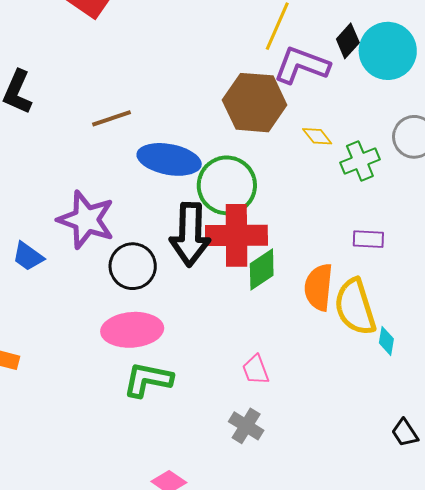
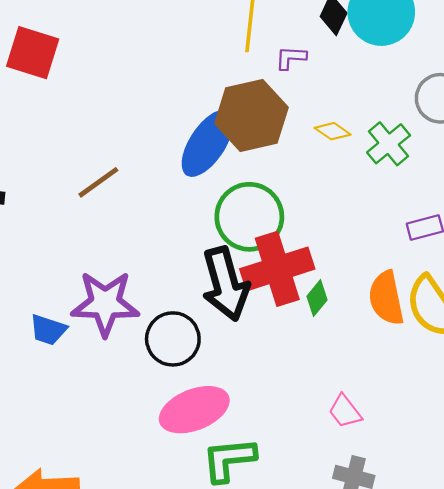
purple L-shape: (302, 65) -> (291, 58), size x0.5
blue ellipse: (169, 159) -> (208, 143), moved, turned -50
blue trapezoid: (28, 256) -> (48, 330), moved
green diamond: (262, 270) -> (317, 298), size x0.7

